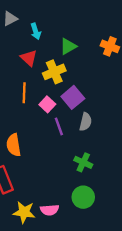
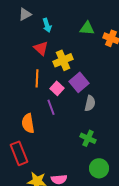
green triangle: (68, 46) -> (87, 28), moved, turned 35
purple line: (59, 126) -> (51, 107), moved
green circle: (83, 197) -> (99, 168), moved

